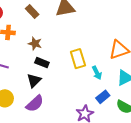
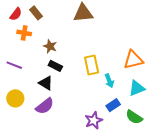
brown rectangle: (32, 12) -> (36, 13), moved
black triangle: (34, 81) -> (46, 83), turned -49

